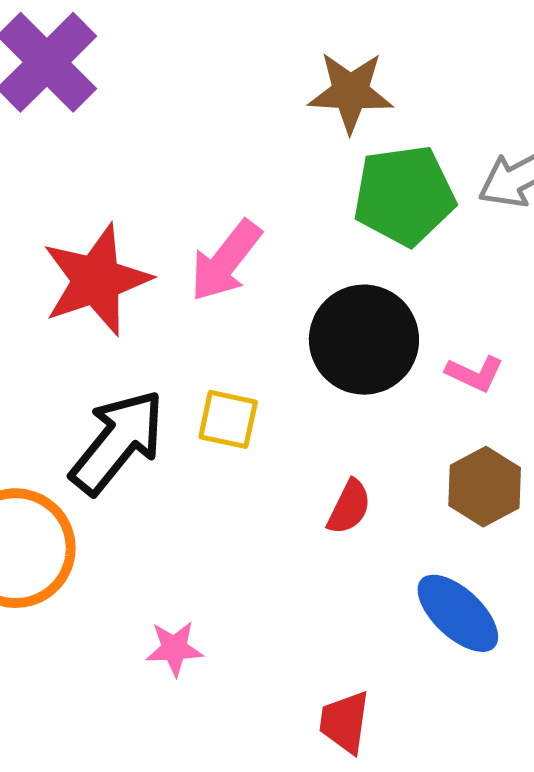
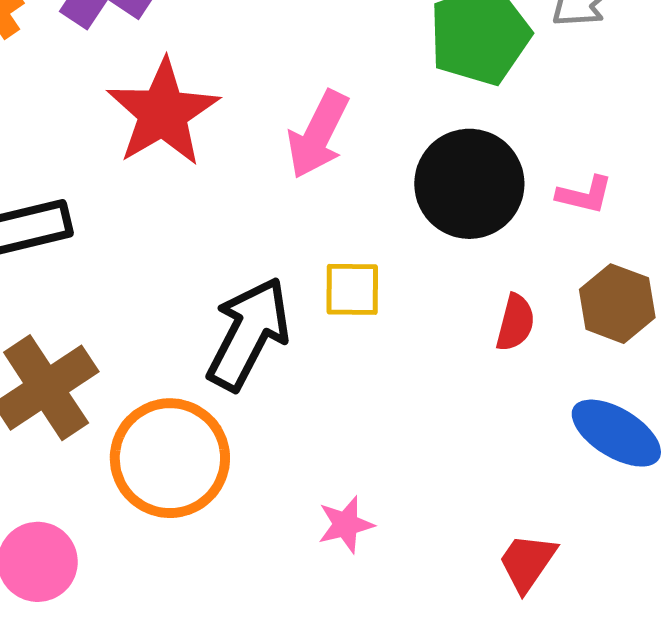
red star: (96, 280) -> (163, 113), moved
red semicircle: (349, 507) -> (515, 323), moved
red trapezoid: (345, 722) -> (527, 562), turned 38

